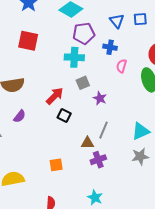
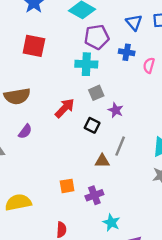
pink semicircle: (122, 66) -> (149, 65), moved
black square: (64, 115) -> (92, 125), moved
purple cross: (98, 160) -> (94, 195), moved

